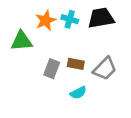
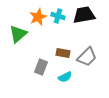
green triangle: (21, 41) -> (18, 34), turned -36
gray rectangle: (52, 69) -> (41, 67), moved

